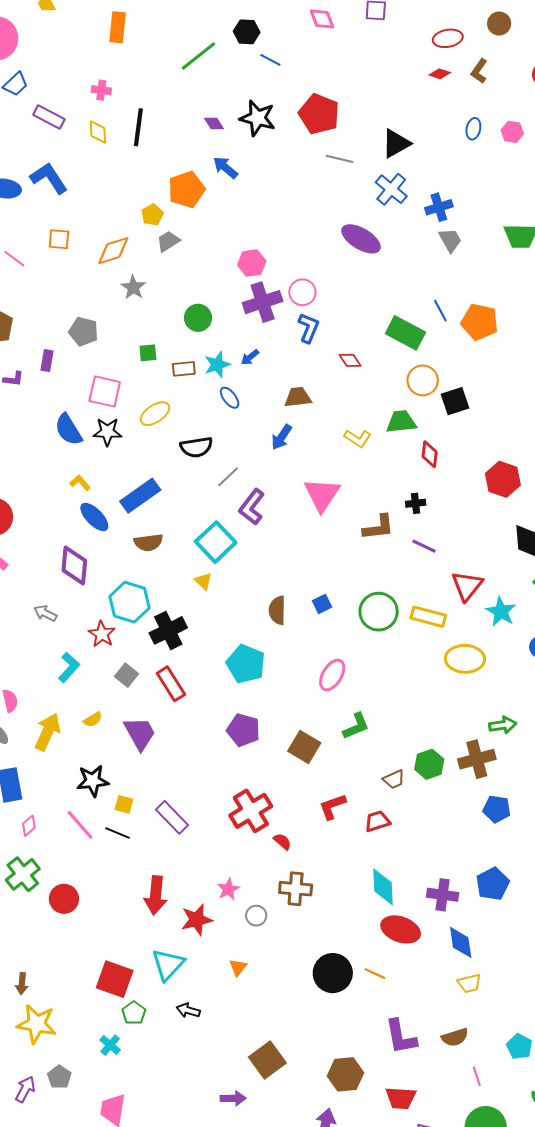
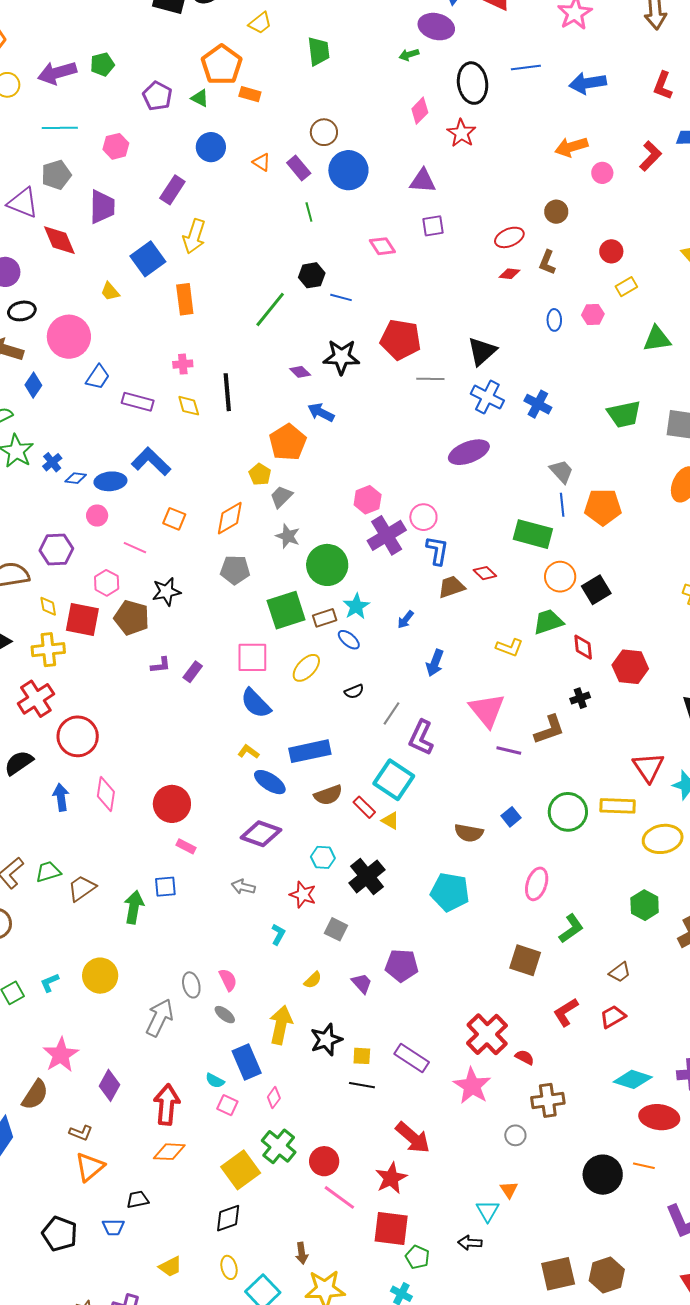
blue cross: (439, 207) -> (538, 404), turned -32
orange square: (59, 239) -> (174, 519), turned 30
purple ellipse: (361, 239) -> (469, 452), turned -39
gray trapezoid: (450, 240) -> (561, 471), moved
gray star: (133, 287) -> (288, 536), moved
blue line: (440, 311) -> (562, 505), turned 35
green circle: (198, 318) -> (327, 565), size x1.5
gray pentagon: (84, 331) -> (235, 570), moved
green square: (148, 353) -> (286, 610), size x2.0
blue arrow: (250, 357) -> (406, 620), moved
purple rectangle: (47, 361) -> (193, 672), moved, turned 40
brown trapezoid: (298, 397) -> (451, 587), moved
blue ellipse: (230, 398) -> (349, 640), moved
blue semicircle: (68, 430) -> (256, 703), moved
black star: (107, 432) -> (166, 592), moved
black semicircle: (196, 447) -> (354, 691), size x0.6
red hexagon: (503, 479) -> (630, 667), moved
blue rectangle: (140, 496) -> (310, 751), turned 36
purple line: (424, 546) -> (509, 750), moved
purple diamond: (74, 566) -> (261, 834), turned -63
cyan hexagon: (129, 602) -> (323, 857), size x0.6
brown semicircle: (277, 610) -> (469, 833), turned -68
cyan L-shape: (69, 667) -> (278, 934), size x0.7
red rectangle: (171, 684) -> (364, 807), moved, size x0.7
purple pentagon: (243, 730) -> (402, 966), moved
yellow arrow: (48, 732) -> (281, 1025), moved
purple trapezoid: (140, 733) -> (362, 983), size x0.6
green hexagon: (429, 764) -> (645, 905), moved
pink line: (80, 825) -> (339, 1197), moved
cyan diamond: (383, 887) -> (633, 1079), turned -57
pink star: (228, 889) -> (472, 1086), moved, size x1.6
red arrow: (156, 895) -> (413, 1138), turned -42
red star: (197, 920) -> (391, 1178), moved
cyan triangle: (168, 965) -> (488, 1211), moved, size x0.7
brown square: (267, 1060) -> (558, 1274), turned 36
brown hexagon: (346, 1074) -> (607, 1275), moved

